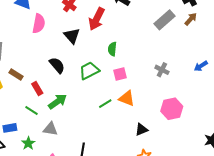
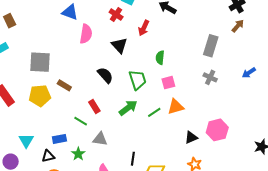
red arrow: (97, 19) -> (144, 28), size x0.7
gray rectangle: (165, 20) -> (211, 46), moved, turned -30
green trapezoid: (89, 71) -> (137, 80), turned 100
red rectangle: (37, 88) -> (94, 106), moved
orange triangle: (127, 98) -> (176, 107), turned -36
green arrow: (57, 102) -> (128, 108), moved
pink hexagon: (172, 109) -> (217, 130), moved

